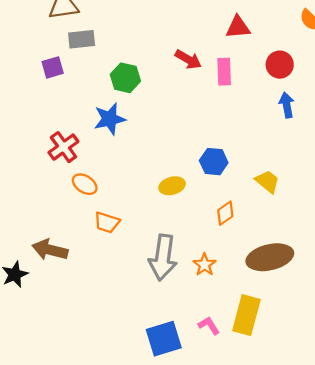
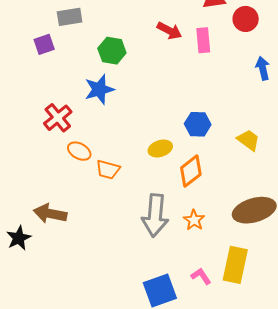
red circle: (280, 65) -> (246, 19), moved
orange diamond: (225, 213) -> (191, 171), moved, size x1.4
orange trapezoid: (107, 222) -> (108, 170), moved

